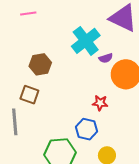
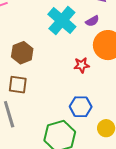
purple semicircle: (106, 58) -> (92, 21), moved
red star: (100, 103) -> (82, 65), moved

